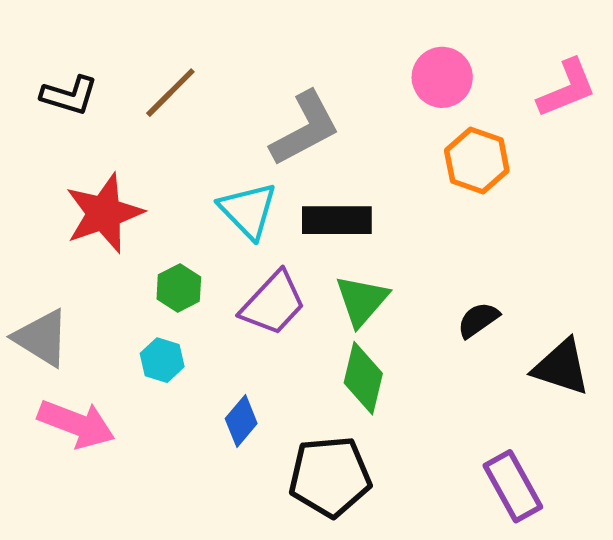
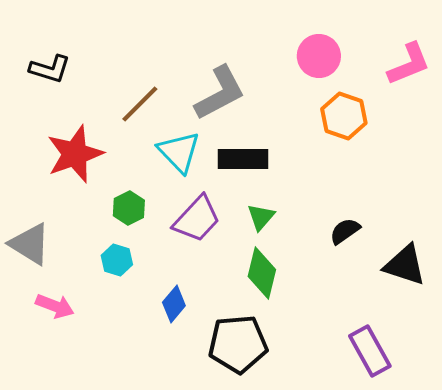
brown line: (170, 93) -> (140, 104), moved
green triangle: (362, 300) -> (261, 217), size x0.7
pink arrow: (76, 424) -> (55, 306), size x0.7

